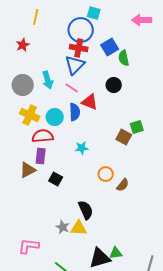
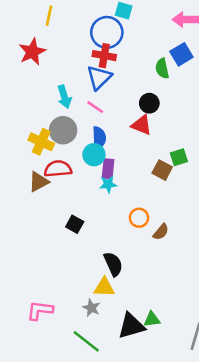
red star: (23, 45) -> (32, 52), size x1.5
blue square: (110, 47) -> (181, 54), moved
gray circle: (23, 85) -> (63, 130), moved
red triangle: (90, 102) -> (142, 125), moved
cyan circle: (55, 117) -> (94, 155), moved
purple rectangle: (41, 156) -> (108, 169), moved
brown triangle: (28, 170) -> (39, 182), moved
gray star: (63, 227) -> (91, 308), moved

